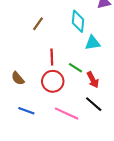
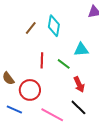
cyan diamond: (78, 21) -> (54, 26), moved
green line: (75, 68) -> (64, 64), moved
red circle: (53, 81) -> (30, 90), moved

